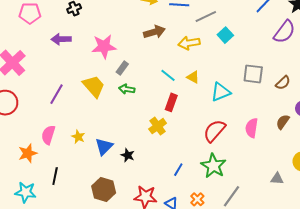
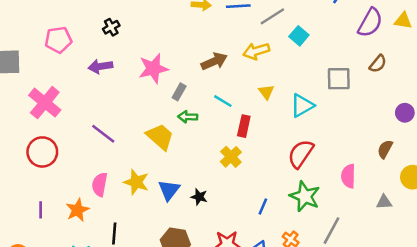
brown arrow: (154, 32) -> (214, 61), moved
cyan line: (168, 75) -> (223, 101), moved
yellow triangle: (193, 77) -> (266, 92), turned 32
brown semicircle: (283, 83) -> (378, 64), moved
yellow trapezoid: (94, 86) -> (160, 137), moved
purple line: (56, 94) -> (103, 134), turned -75
brown semicircle: (283, 122) -> (385, 149), moved
pink semicircle: (252, 128) -> (348, 176), moved
yellow star: (78, 137) -> (136, 182), size x1.5

